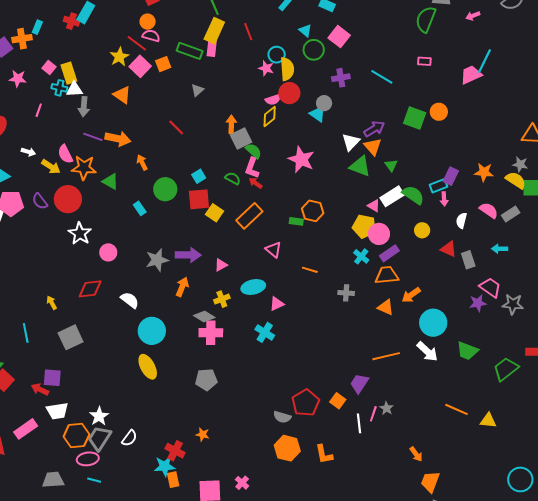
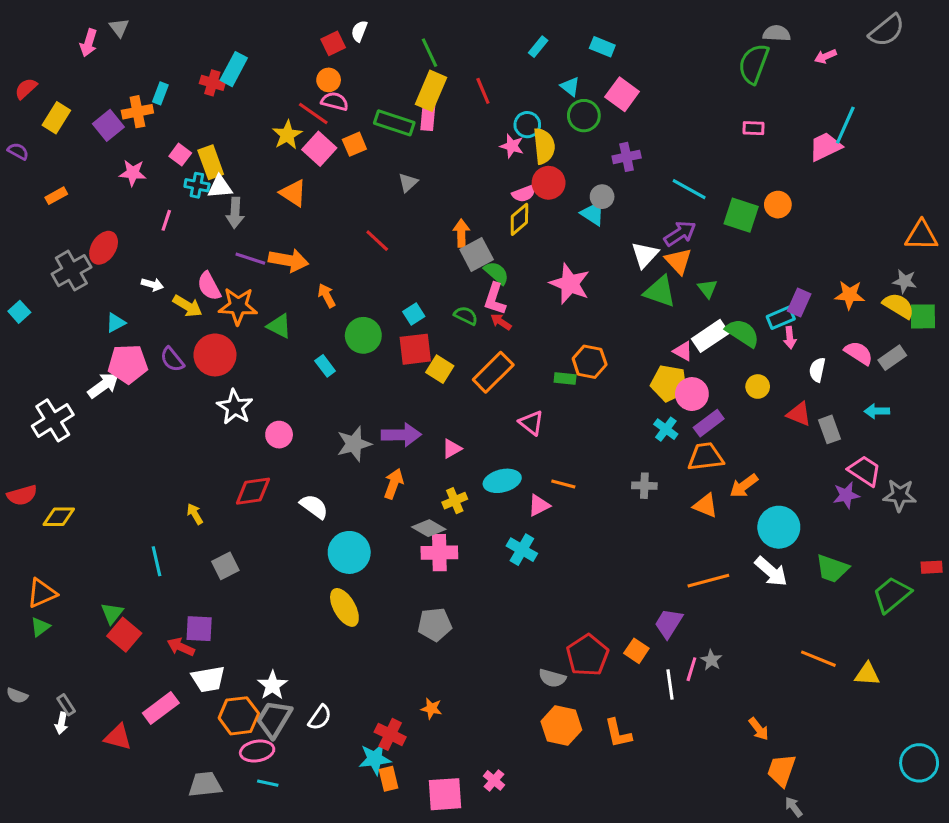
cyan line: (382, 77) -> (689, 189), moved
orange line: (310, 270) -> (563, 484), moved
gray square: (71, 337) -> (225, 566), size x0.7

